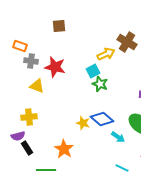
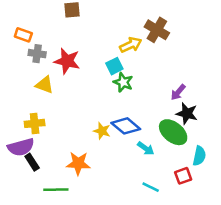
purple semicircle: (18, 136) -> (21, 147), size x1.5
orange star: (64, 149) -> (78, 163), turned -30

